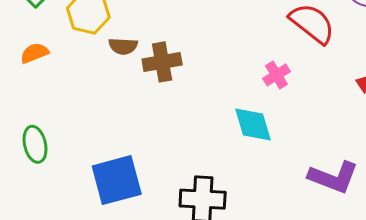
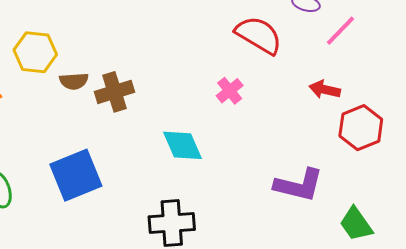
cyan diamond: (253, 124) -> (182, 145), moved
blue square: (117, 180) -> (76, 175), moved

